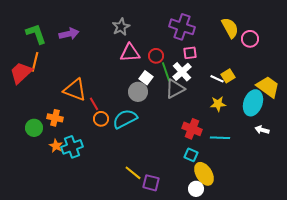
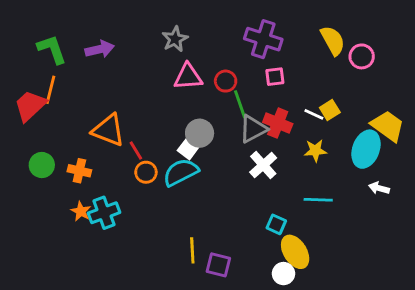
white cross: (182, 72) -> (263, 165), moved
white square: (146, 78) -> (188, 149), moved
green circle: (34, 128) -> (42, 165), moved
red cross: (192, 129) -> (278, 123), moved
yellow line: (133, 173) -> (192, 250), turned 48

